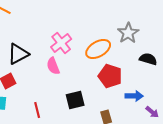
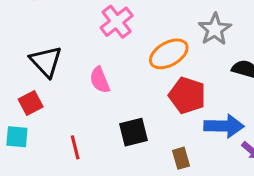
pink cross: (61, 43) -> (117, 22), moved
black triangle: (18, 54) -> (46, 62), turned -45
blue arrow: (134, 96) -> (224, 126), size x1.4

